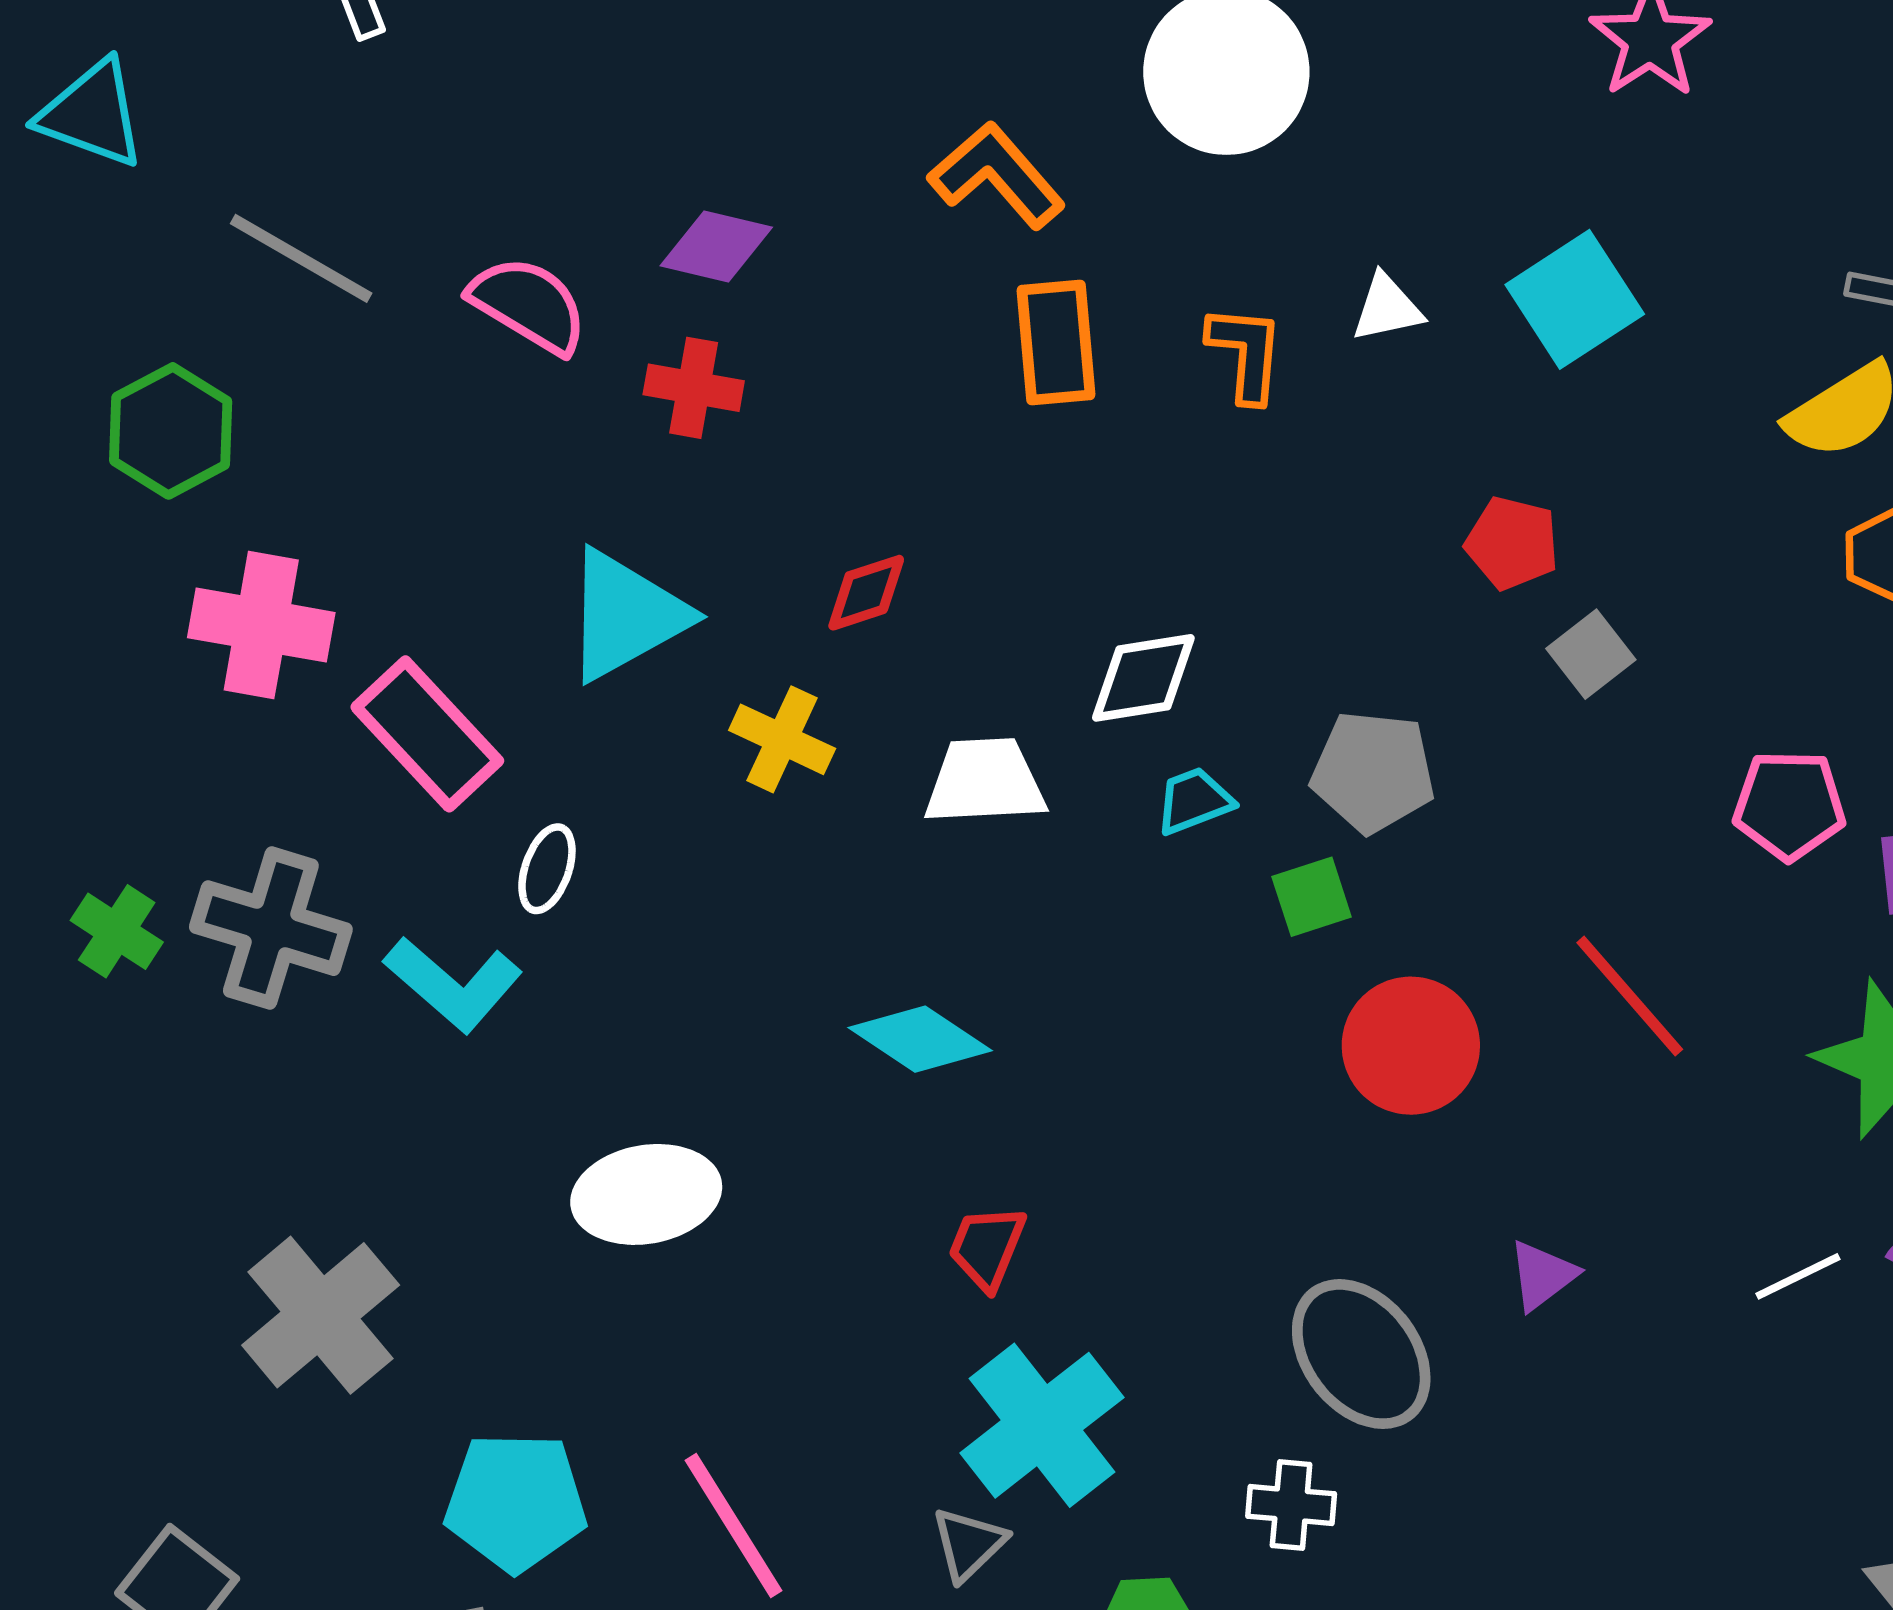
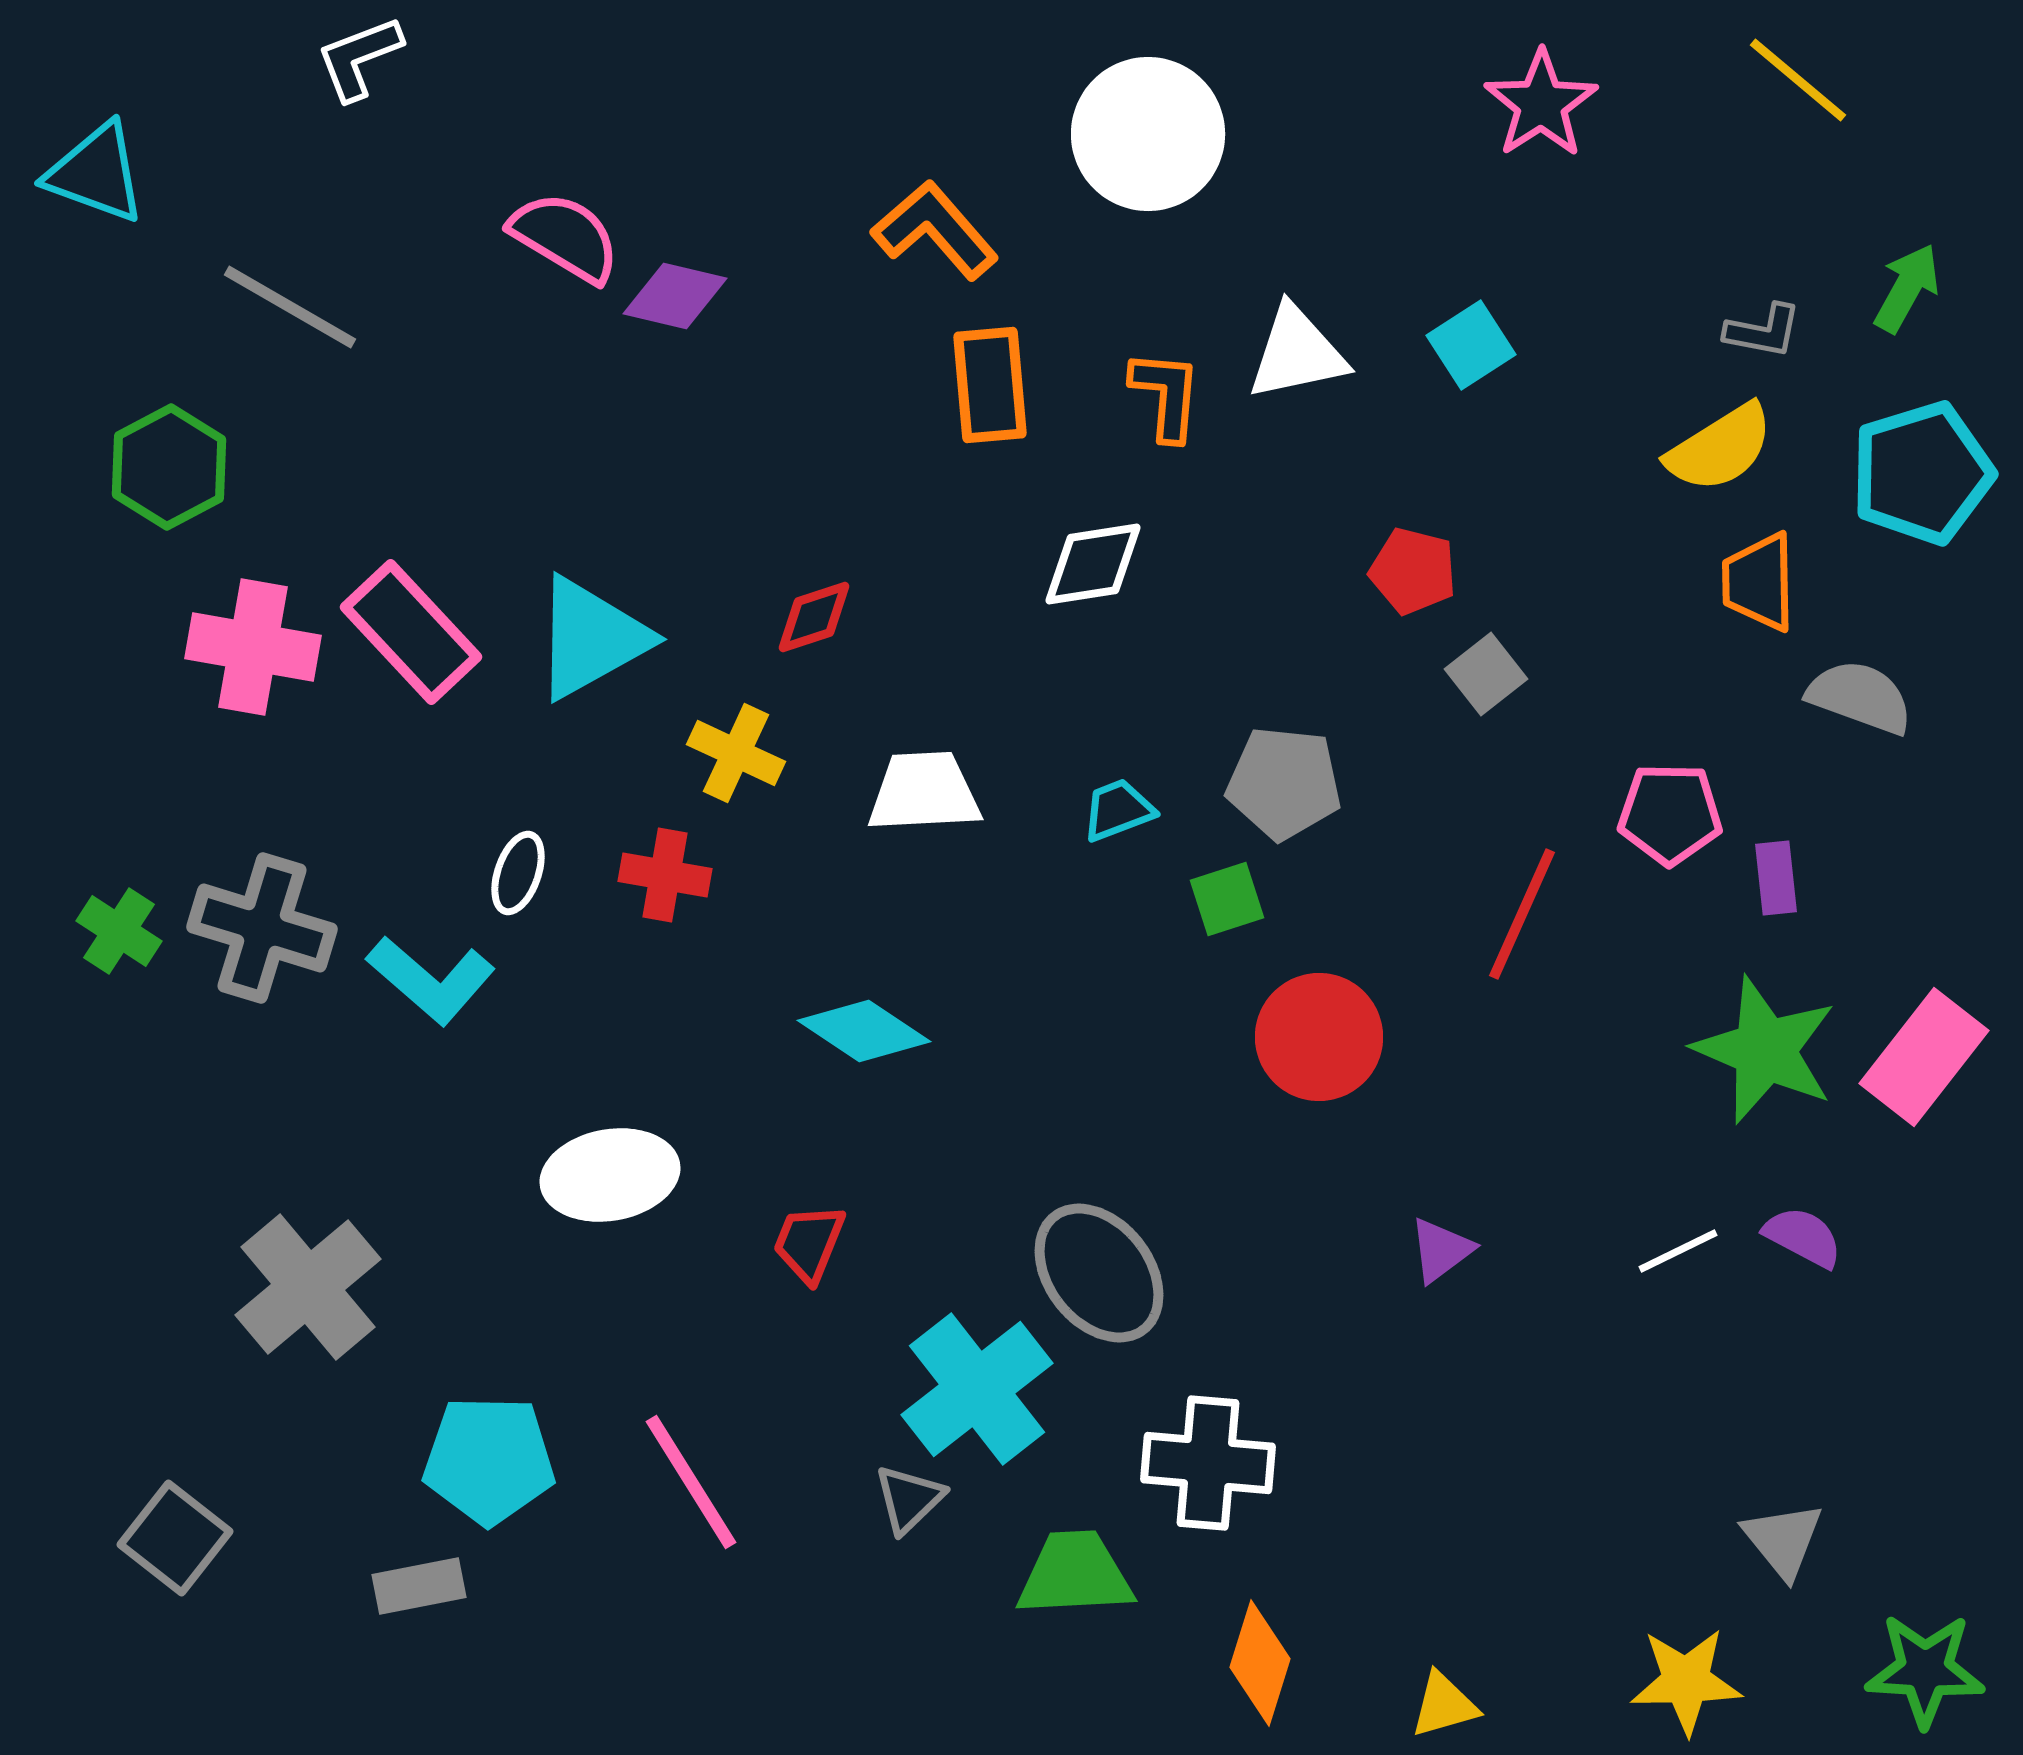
cyan square: (1575, 299) -> (1471, 345), size x0.7
pink semicircle: (529, 305) -> (565, 237), moved
white triangle: (1387, 308) -> (1297, 353), size x1.5
red cross: (694, 388) -> (665, 875), moved
white diamond: (1143, 678) -> (1093, 564), moved
pink rectangle: (427, 734) -> (411, 632), moved
red line: (1630, 996) -> (1522, 914), moved, turned 65
red trapezoid: (987, 1247) -> (809, 1243), moved
gray ellipse: (1361, 1354) -> (1099, 1273), moved
white cross: (1291, 1505) -> (1208, 1463), size x1.6

